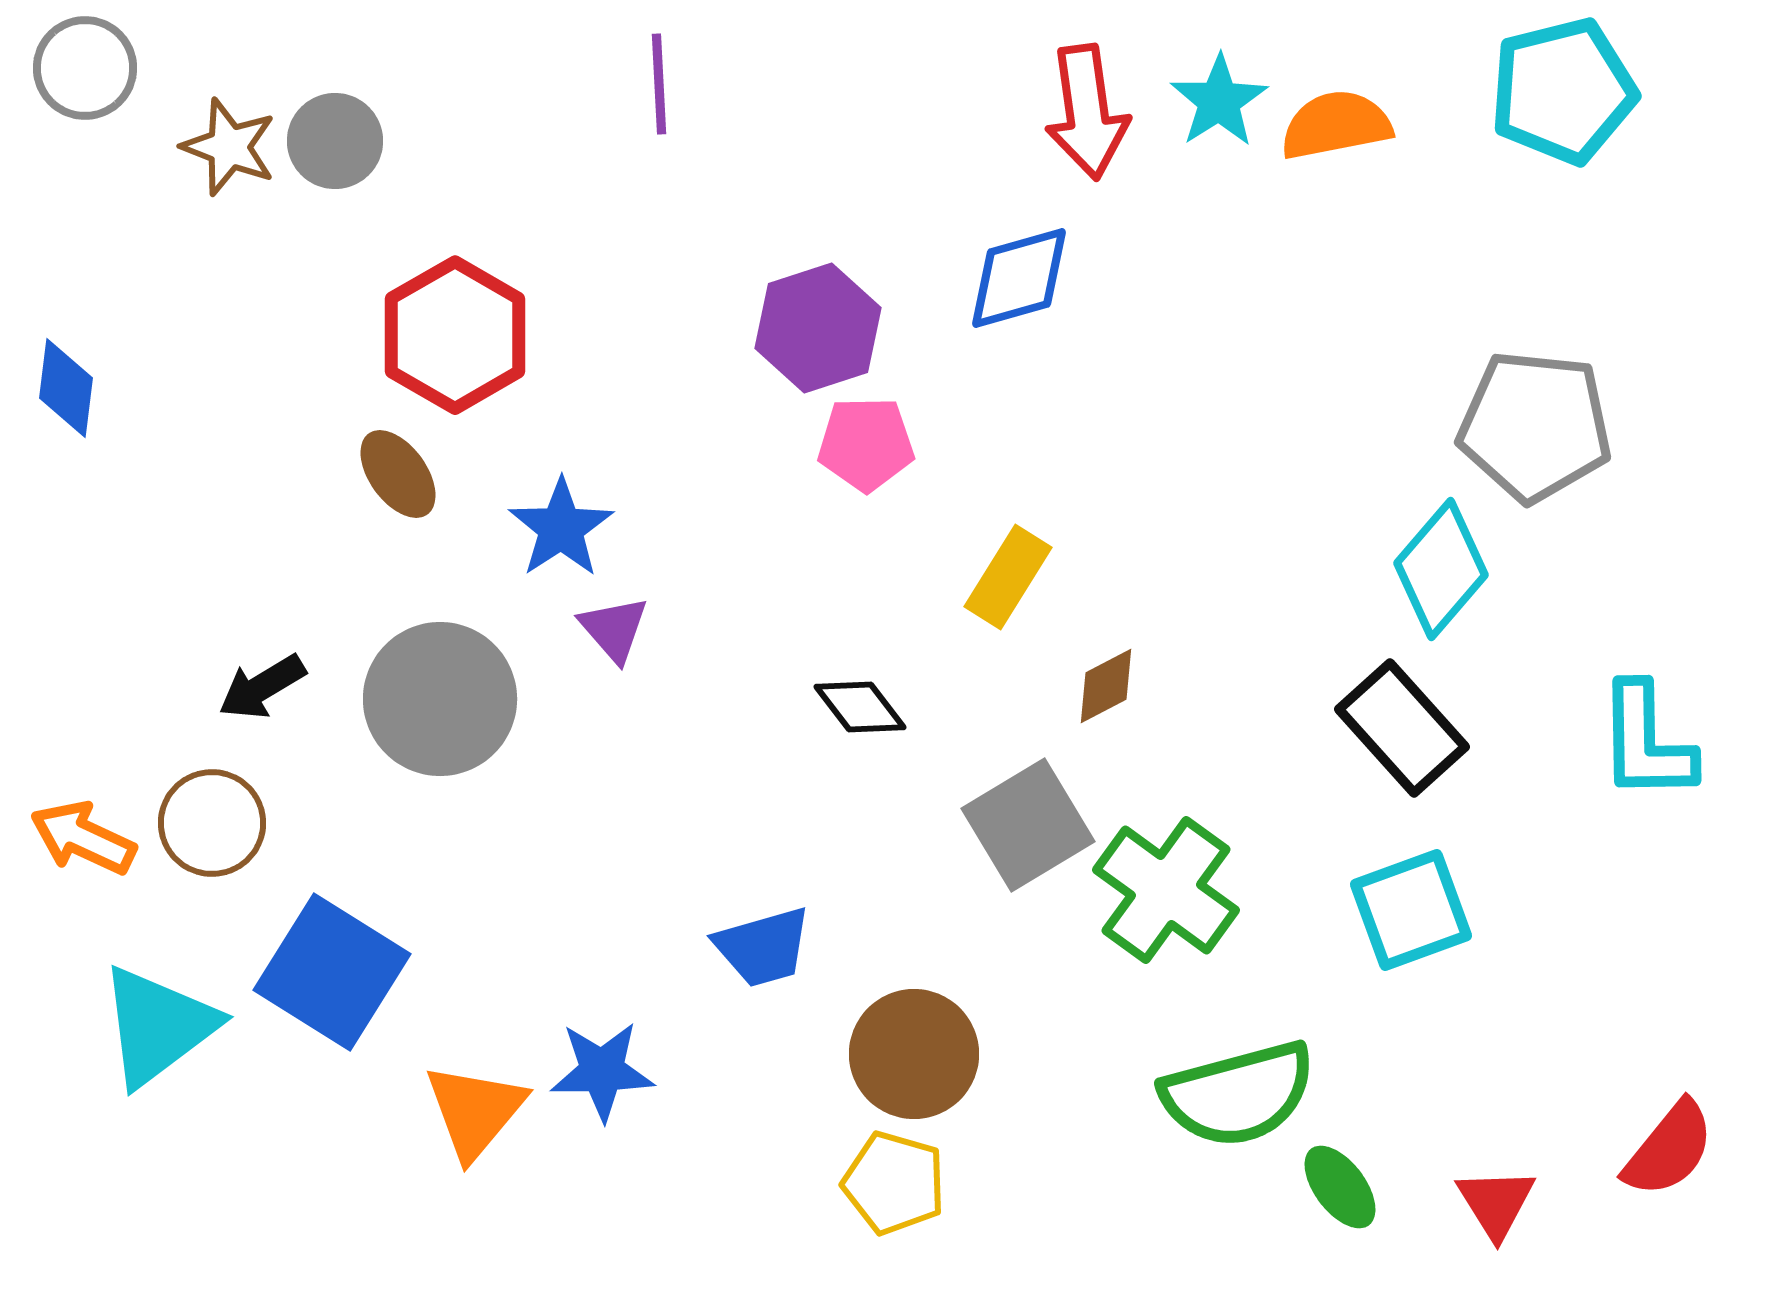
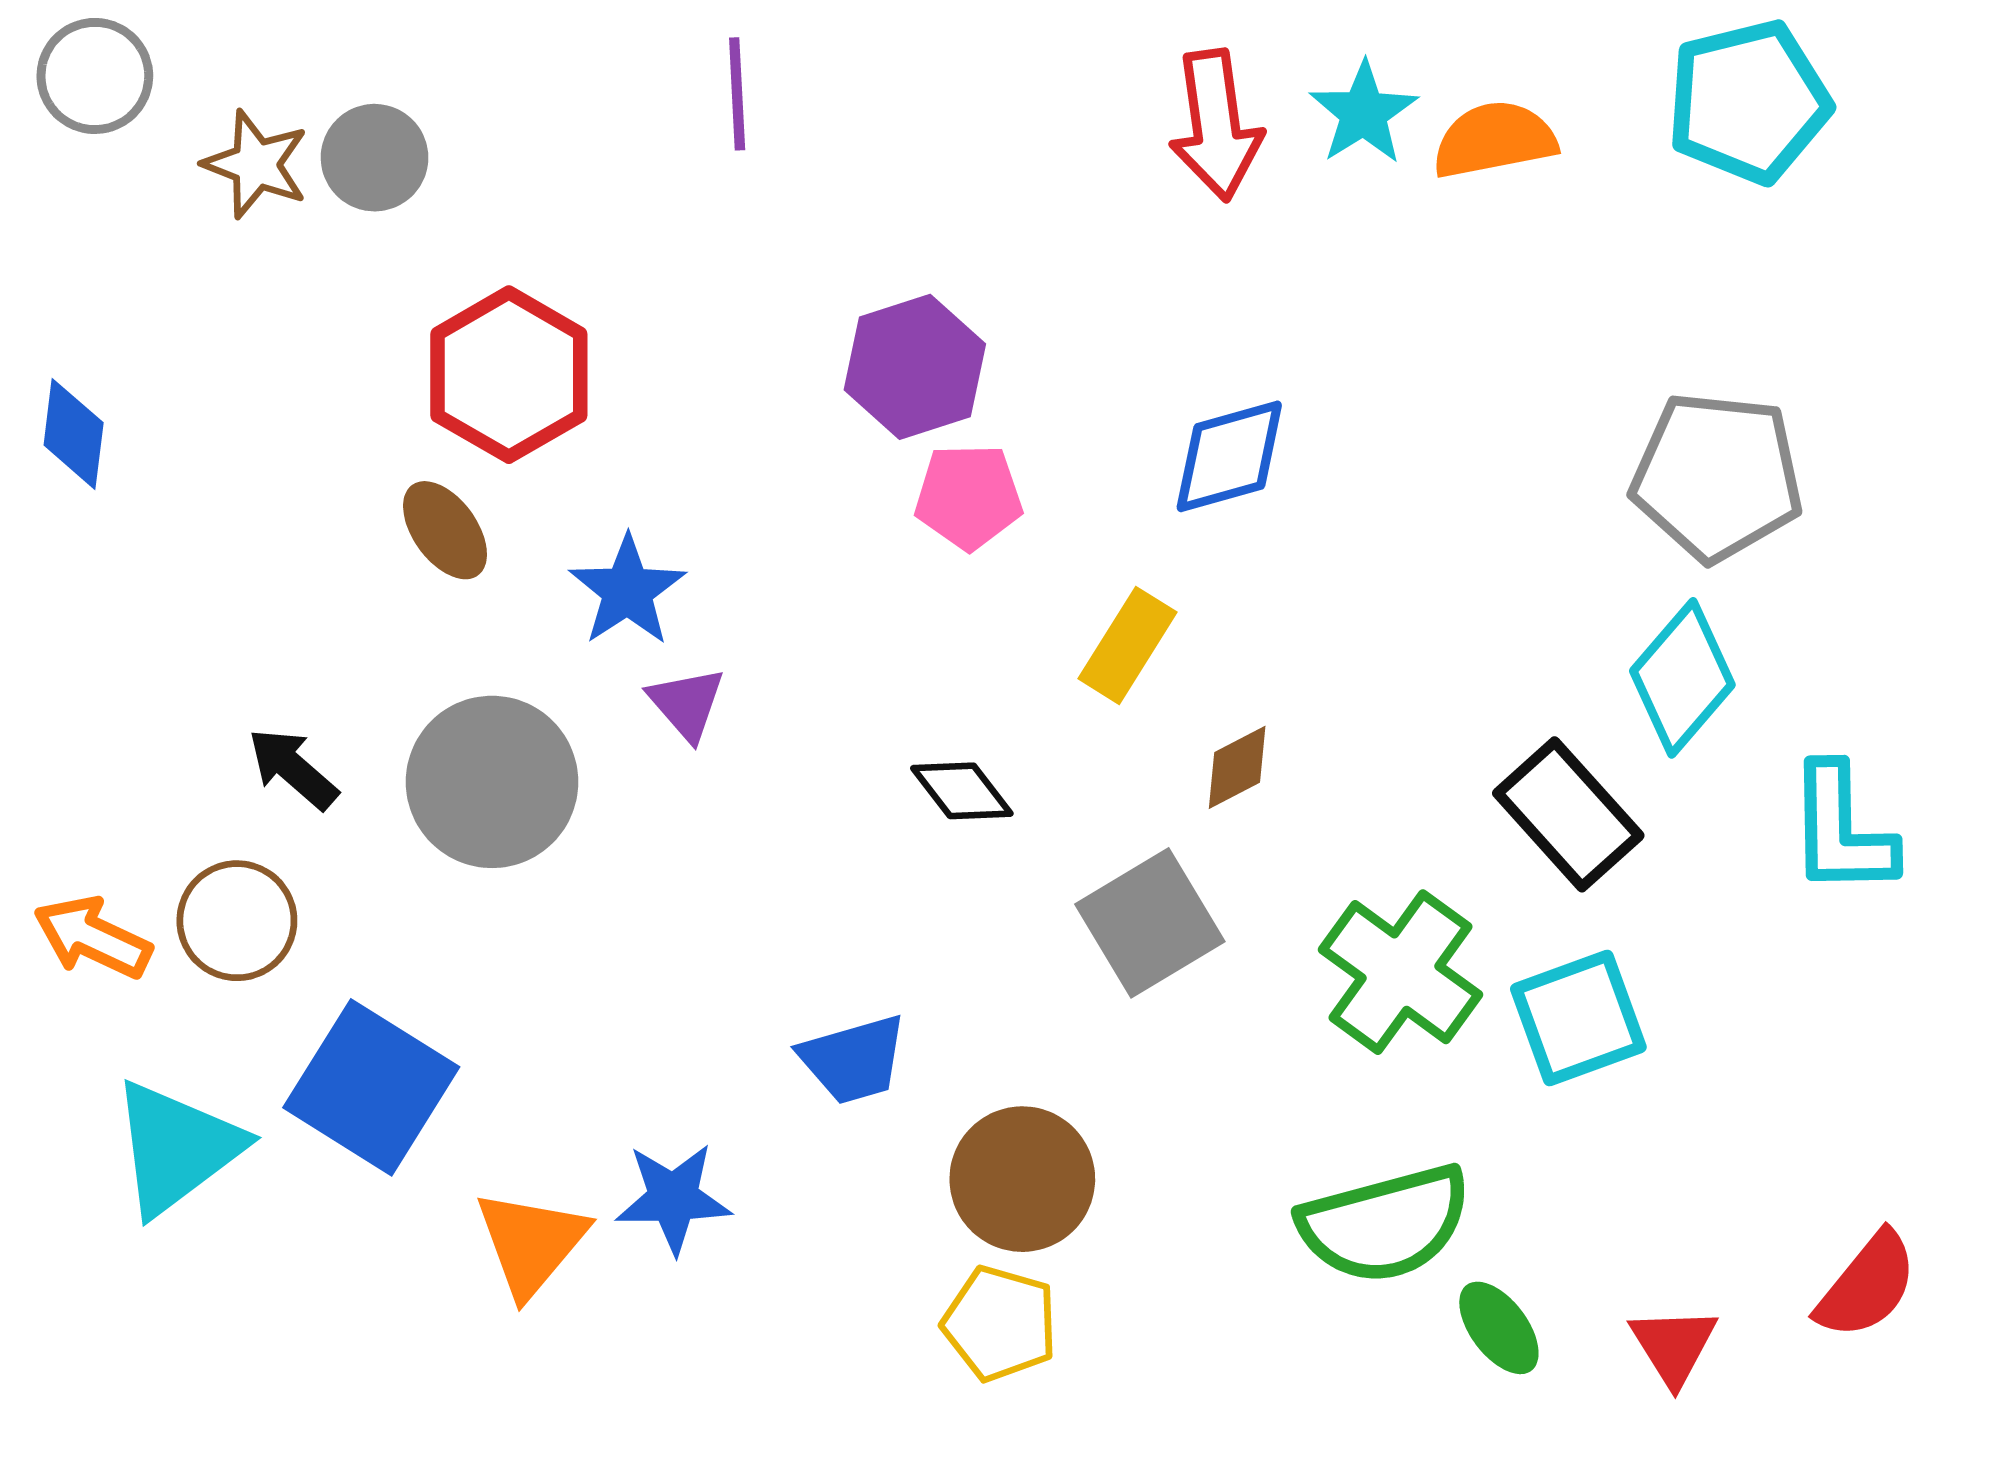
blue diamond: (1019, 278) -> (1229, 456), moved
cyan diamond: (1441, 569) -> (1682, 678), moved
black arrow: (262, 687) -> (293, 769), turned 72
green cross: (1166, 890) -> (1400, 972), moved

